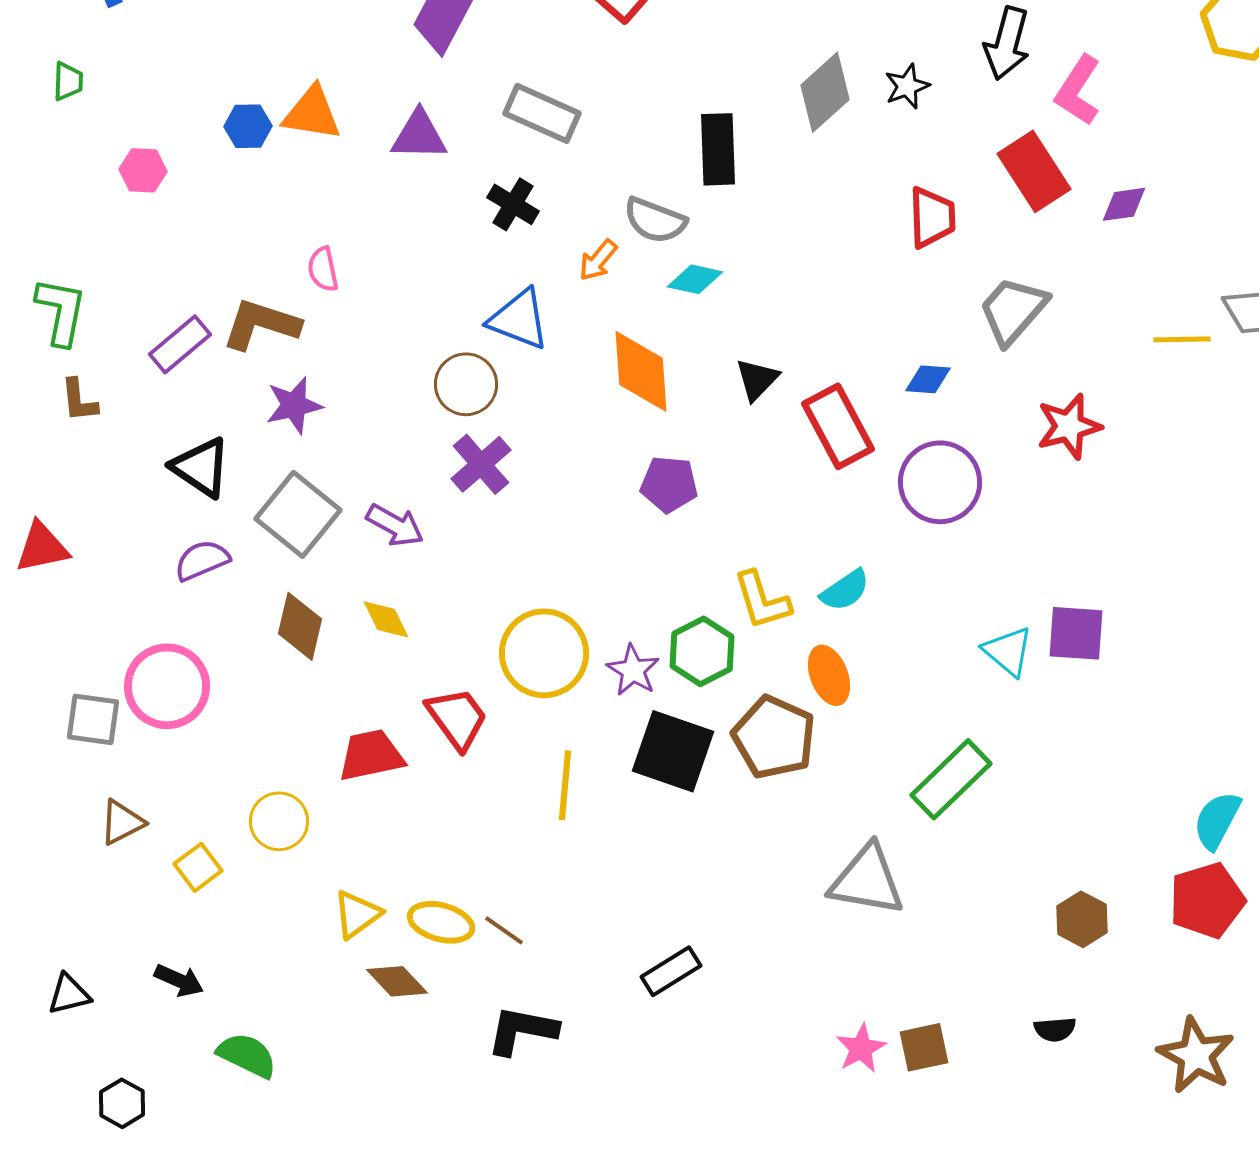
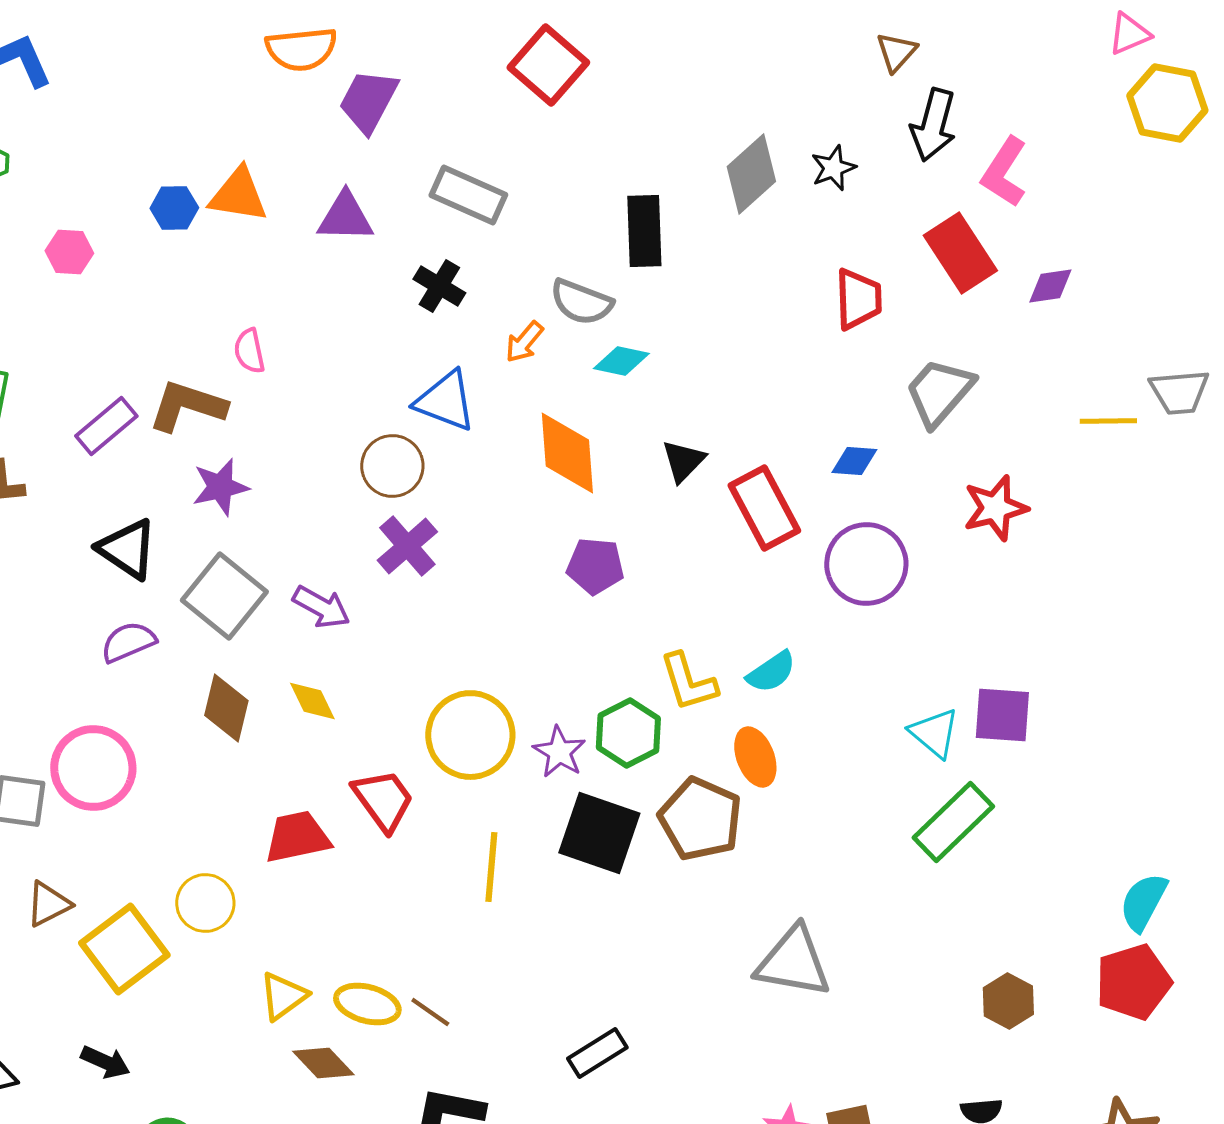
green rectangle: (951, 779) -> (953, 822), moved
yellow square: (198, 867) -> (124, 949), size x1.8

